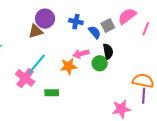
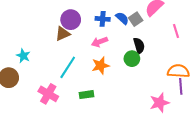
pink line: (146, 29) -> (176, 31), moved, turned -32
blue semicircle: (95, 32) -> (122, 18), moved
pink arrow: (81, 54) -> (99, 42), moved
pink cross: (25, 78) -> (48, 94), moved

